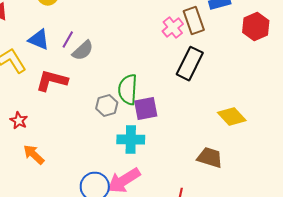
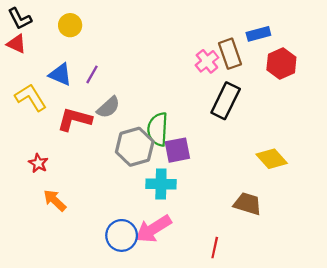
red hexagon: (256, 27) -> (281, 64), moved
gray semicircle: (83, 51) -> (108, 107), moved
gray hexagon: (107, 106) -> (135, 147), size x1.6

